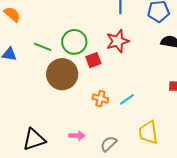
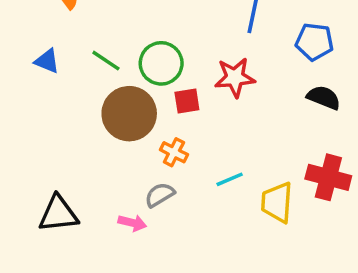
orange cross: (100, 99) -> (174, 152), moved
yellow trapezoid: (148, 132) -> (277, 202), moved
gray semicircle: (109, 144) -> (160, 195), moved

